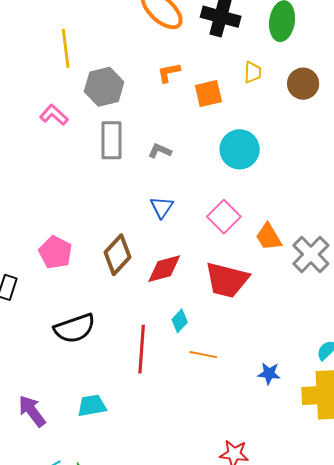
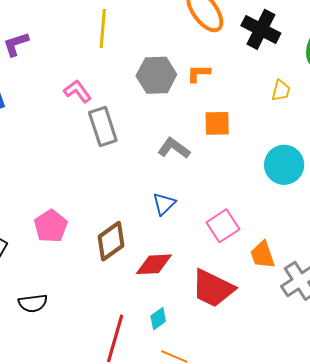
gray hexagon: (104, 87) -> (156, 75), moved
orange square: (208, 94) -> (217, 123), moved
gray rectangle: (112, 140) -> (103, 127), moved, turned -30
cyan circle: (240, 149) -> (284, 165), moved
gray L-shape: (160, 151) -> (174, 148), size x1.4
black semicircle: (75, 328) -> (33, 303), moved, size x0.7

